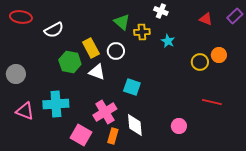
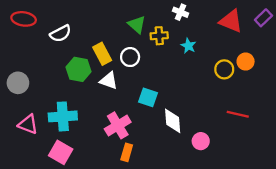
red triangle: (206, 19) -> (231, 21), size x1.6
white diamond: (135, 125) -> (173, 121), moved
pink square: (81, 135) -> (61, 152), moved

